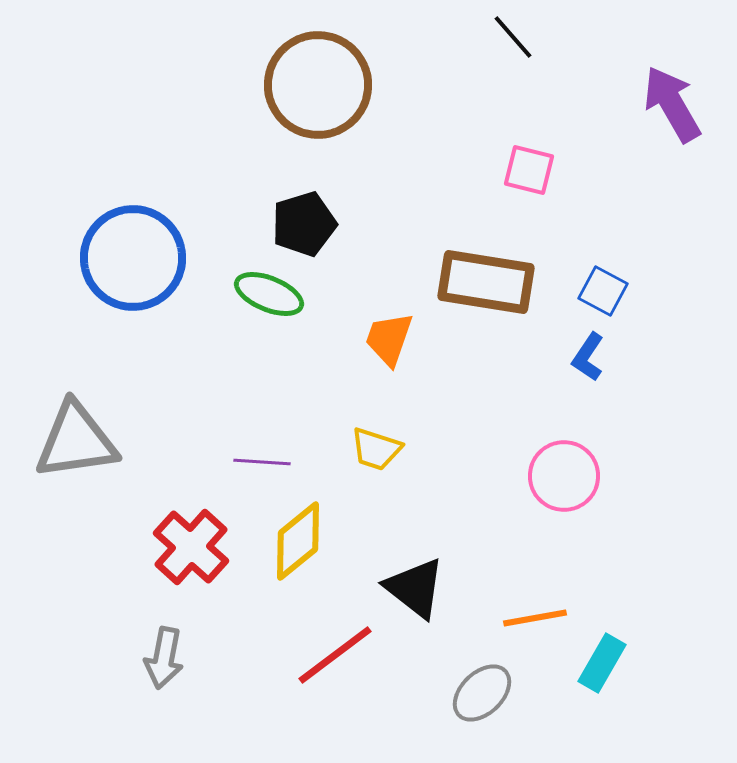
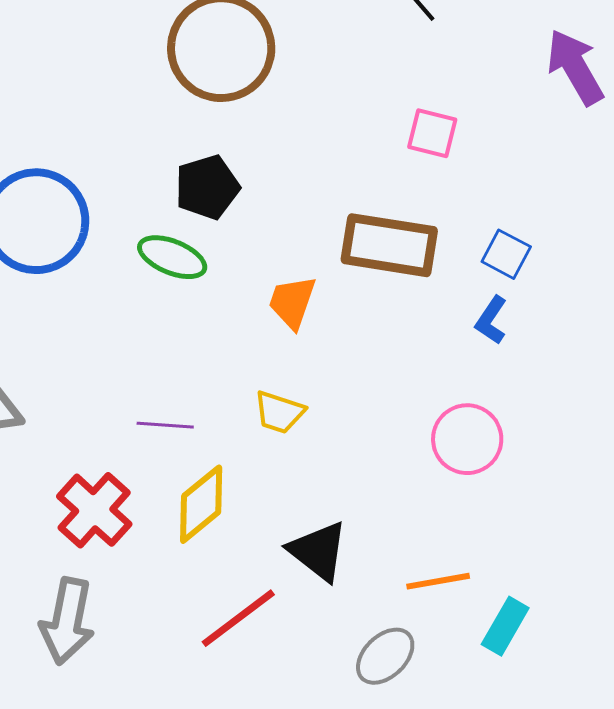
gray arrow: (164, 658) -> (67, 621), size x1.4

